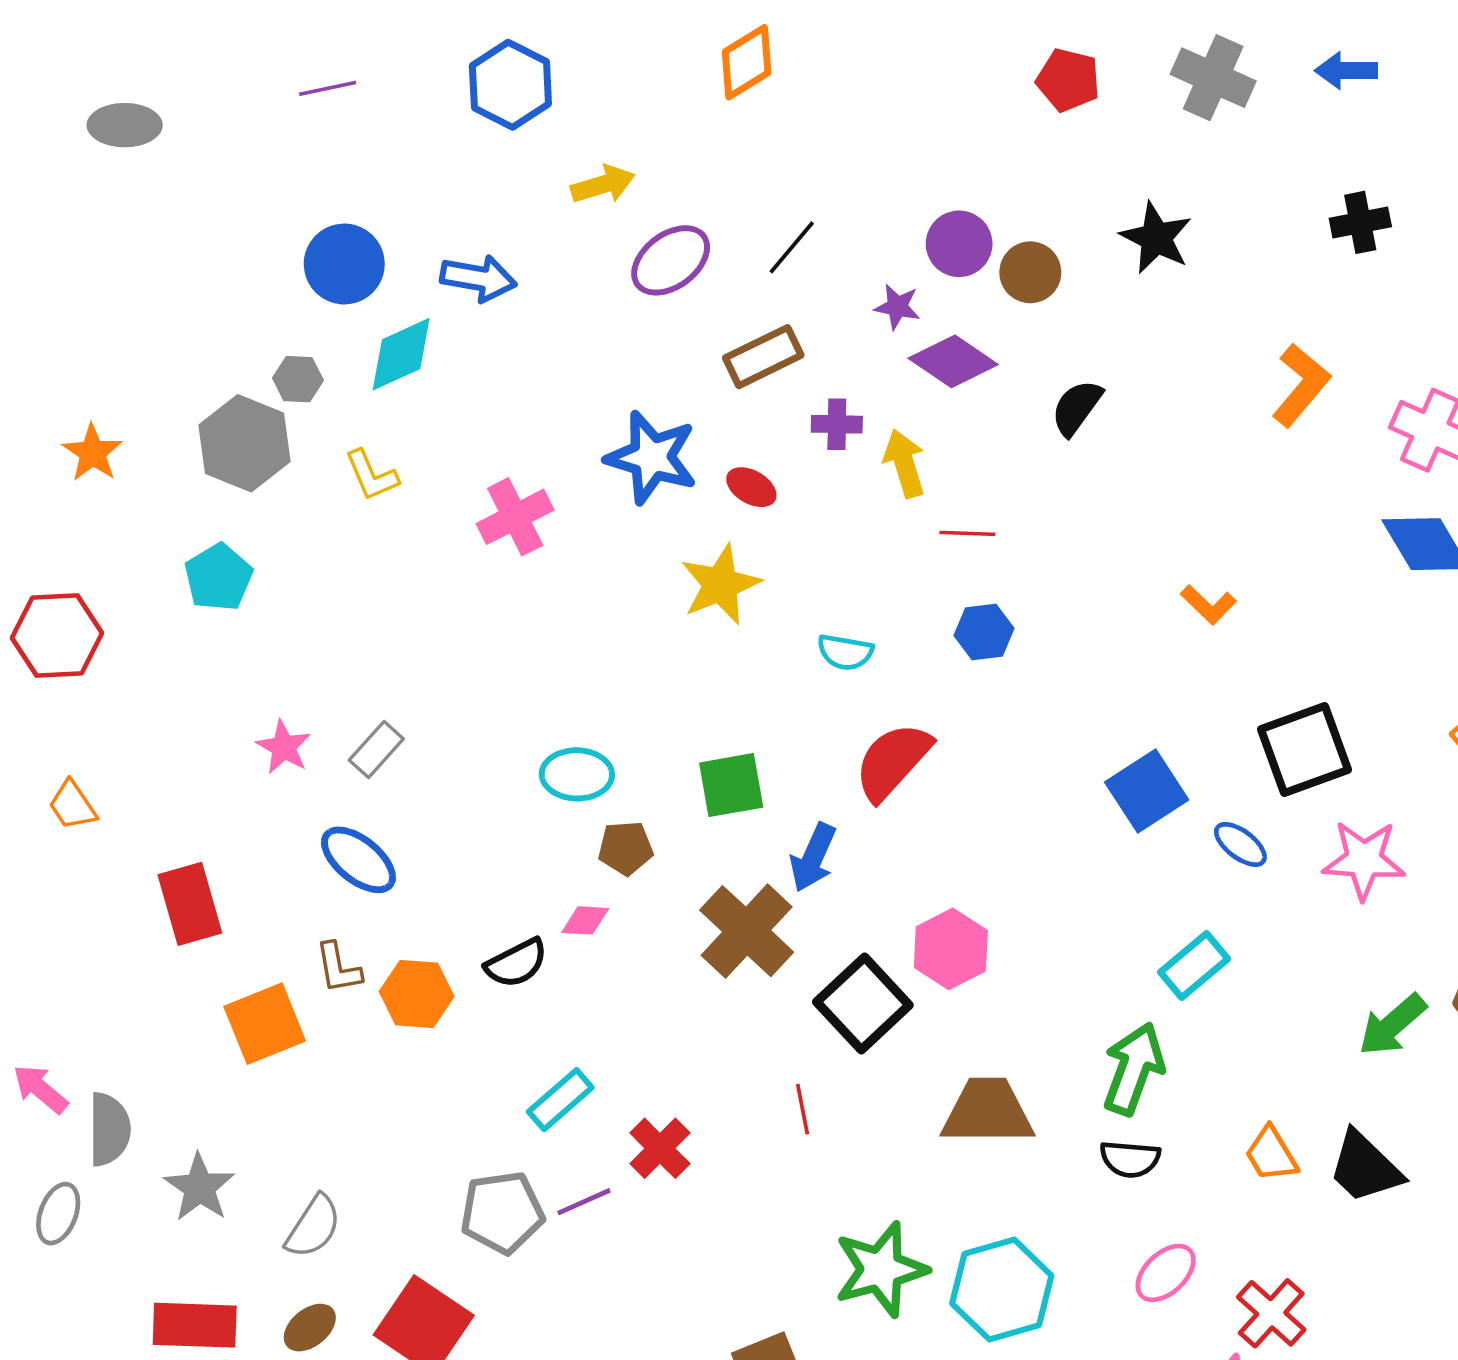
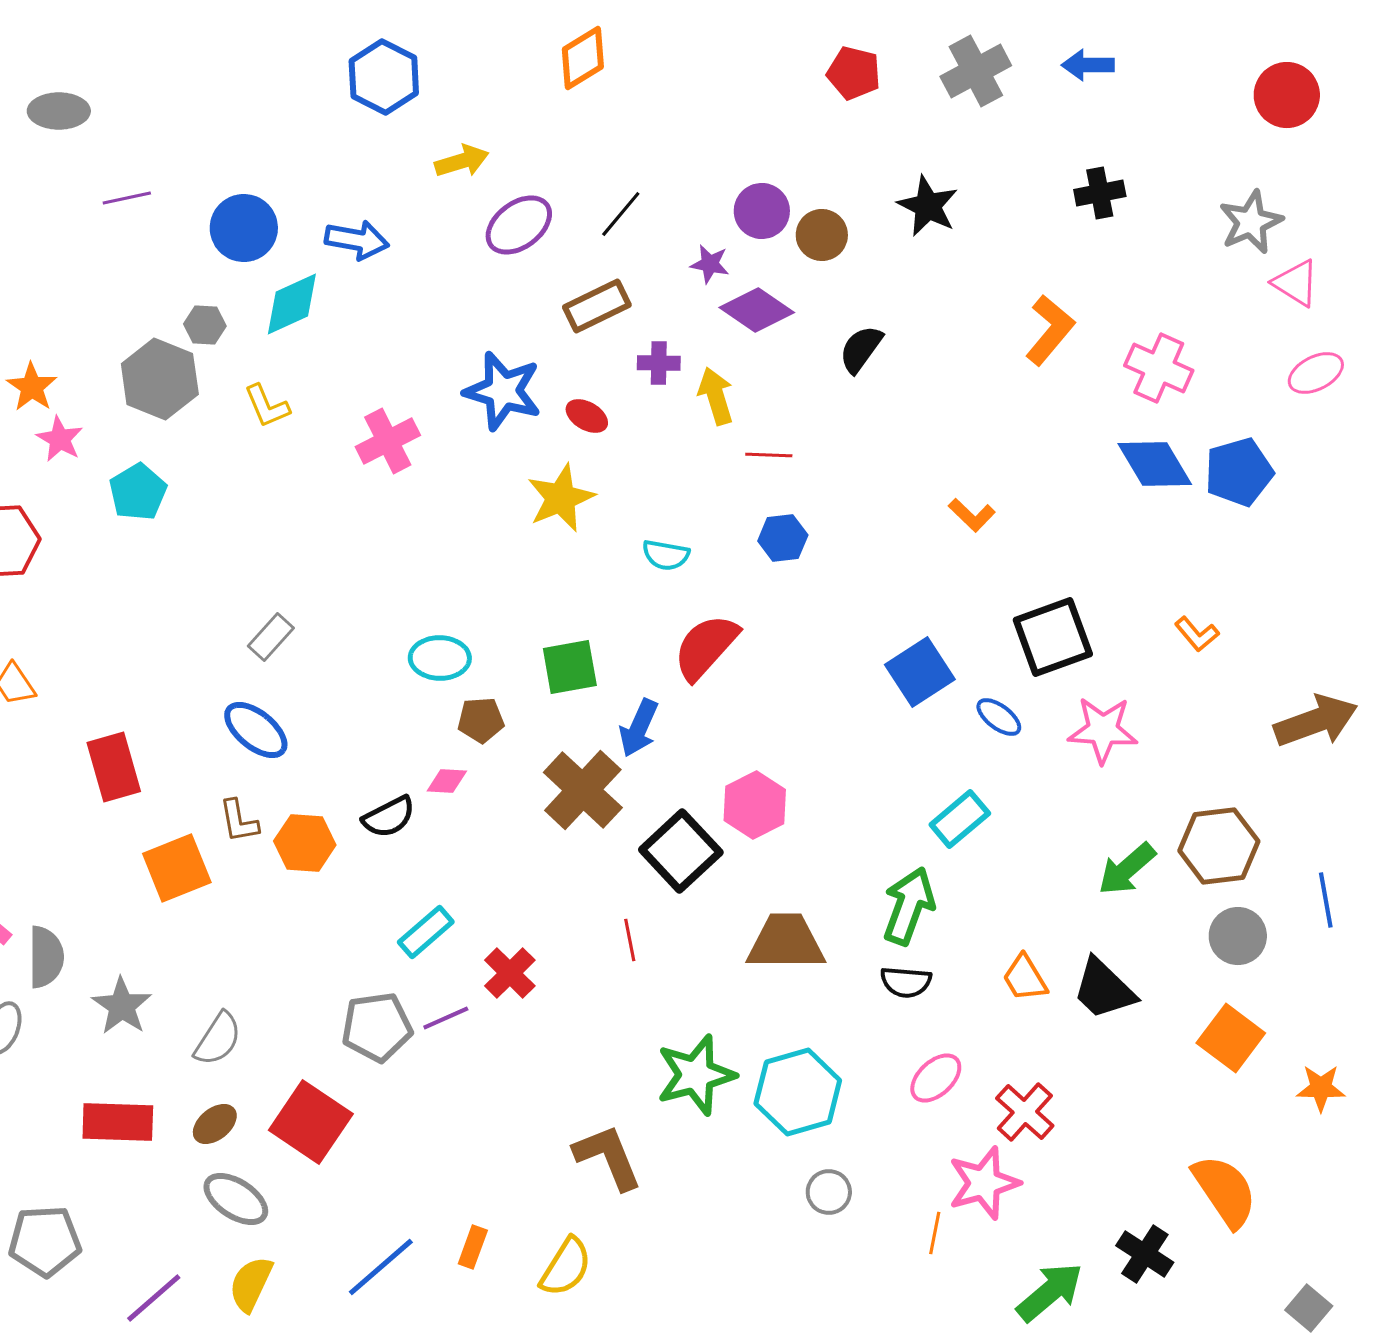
gray cross: (1213, 78) -> (976, 71), turned 38
purple line: (328, 88) -> (127, 198), moved
pink star: (284, 747) -> (60, 439), moved

